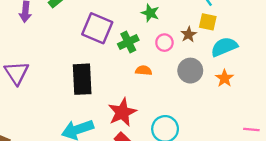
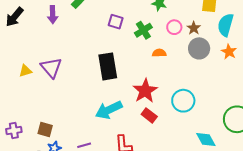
purple square: (97, 28) -> (116, 22), size x0.6
brown star: (189, 34) -> (194, 28), moved
cyan semicircle: (224, 47) -> (226, 25), turned -45

